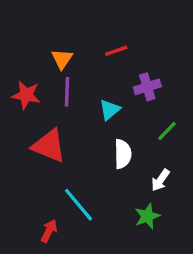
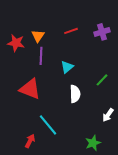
purple cross: (147, 87) -> (102, 32), moved
red star: (26, 95) -> (16, 43), moved
white arrow: (160, 180) -> (108, 115), moved
green star: (147, 216) -> (93, 143), moved

